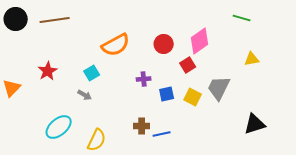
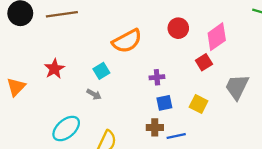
red circle: (164, 44) -> (178, 28), moved
blue square: (167, 94) -> (164, 103), moved
yellow square: (193, 97) -> (199, 104), moved

